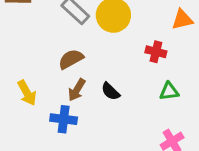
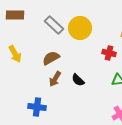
yellow arrow: (27, 93) -> (15, 54), moved
blue cross: (64, 119) -> (37, 107), moved

